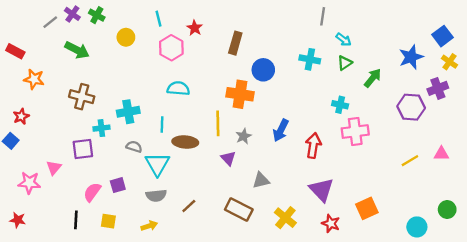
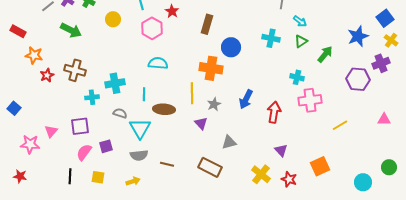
red star: (21, 116) -> (47, 75), moved
purple square: (83, 149) -> (80, 126), moved
yellow line: (410, 161) -> (340, 125), moved
purple triangle: (321, 190) -> (281, 150), size x0.6
brown line: (189, 206) -> (167, 164), turned 56
yellow cross: (285, 218) -> (261, 174), moved

